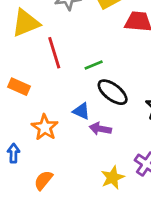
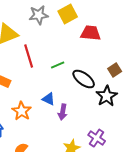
black ellipse: (113, 92) -> (84, 79), moved
purple arrow: (100, 129) -> (63, 112), turned -91

